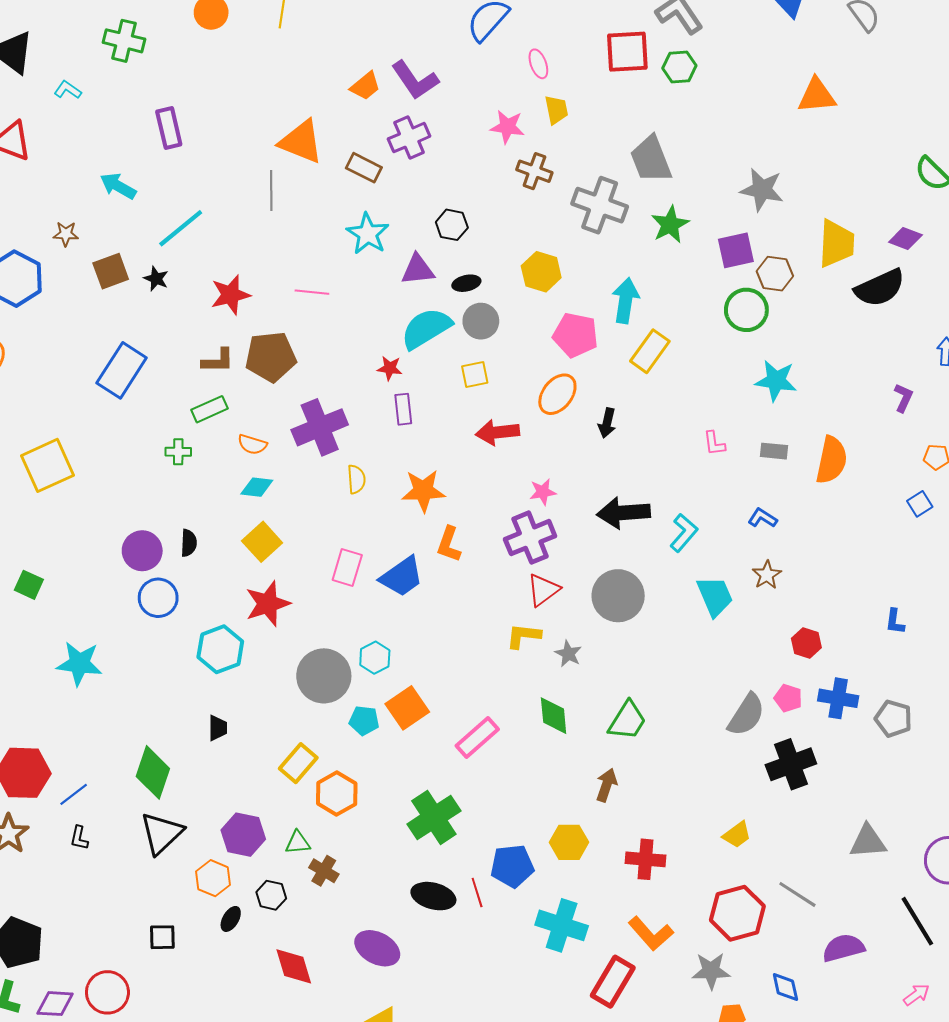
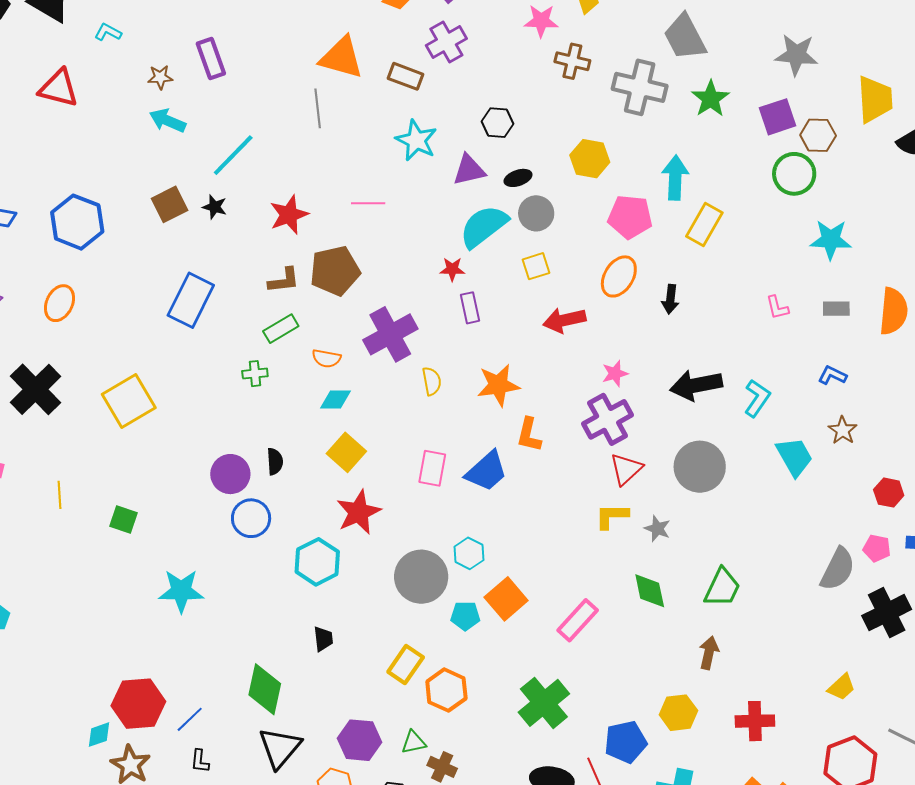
brown star: (66, 234) -> (160, 77), moved

